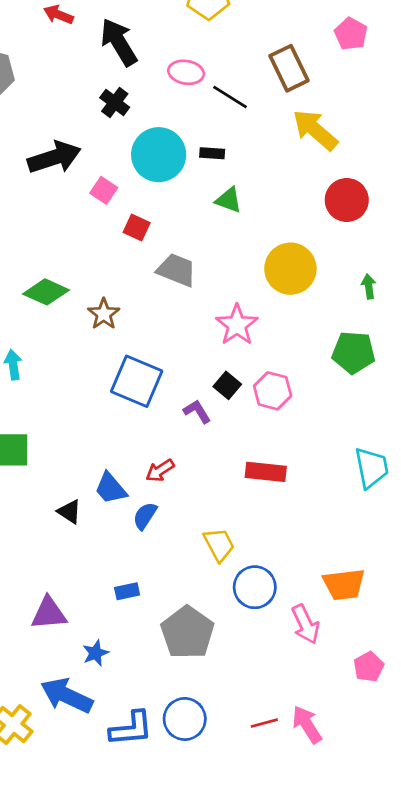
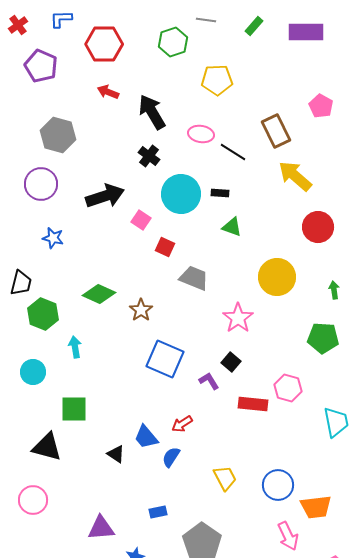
pink hexagon: (273, 391) -> (288, 388), moved
red rectangle: (266, 472) -> (253, 404), moved
blue circle: (255, 587) -> (278, 485), moved

